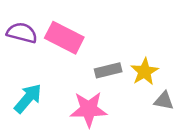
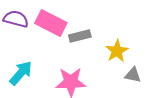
gray rectangle: (108, 70) -> (80, 36), moved

